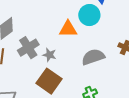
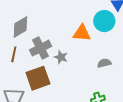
gray semicircle: (93, 57) -> (104, 63), size x0.6
brown square: (49, 81) -> (38, 78), moved, turned 30

